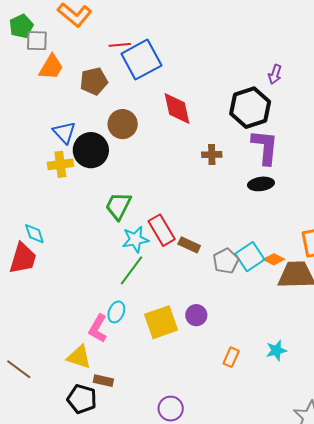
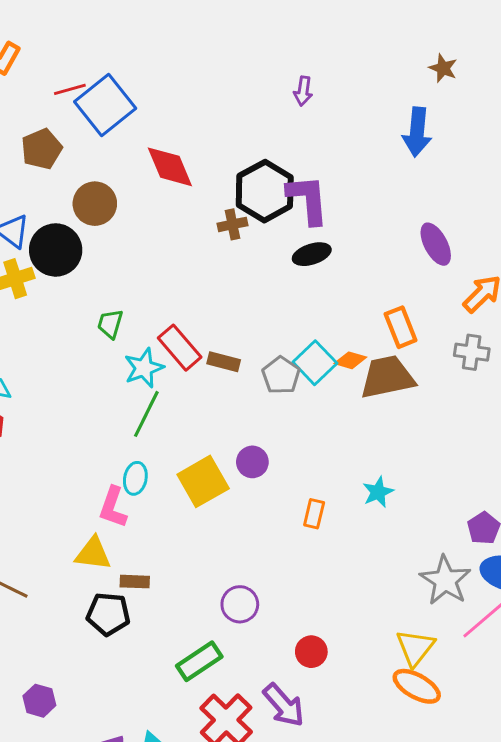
black hexagon: (250, 108) -> (265, 191), moved
green trapezoid: (118, 206) -> (110, 324), size x0.7

